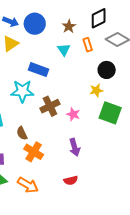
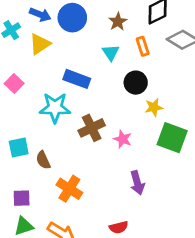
black circle: (107, 70) -> (136, 83), moved
brown semicircle: (22, 133) -> (43, 160), moved
purple arrow: (74, 147) -> (137, 183), moved

